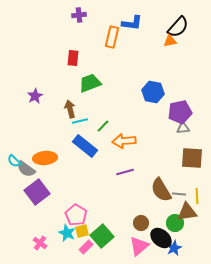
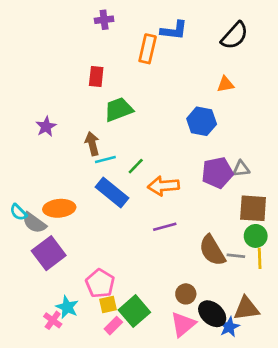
orange triangle: (170, 41) -> (225, 84), moved
purple pentagon: (180, 112) -> (217, 173), moved
brown triangle: (187, 212) -> (246, 308), moved
green circle: (175, 223) -> (256, 236), moved
cyan star: (67, 233) -> (67, 307), moved

